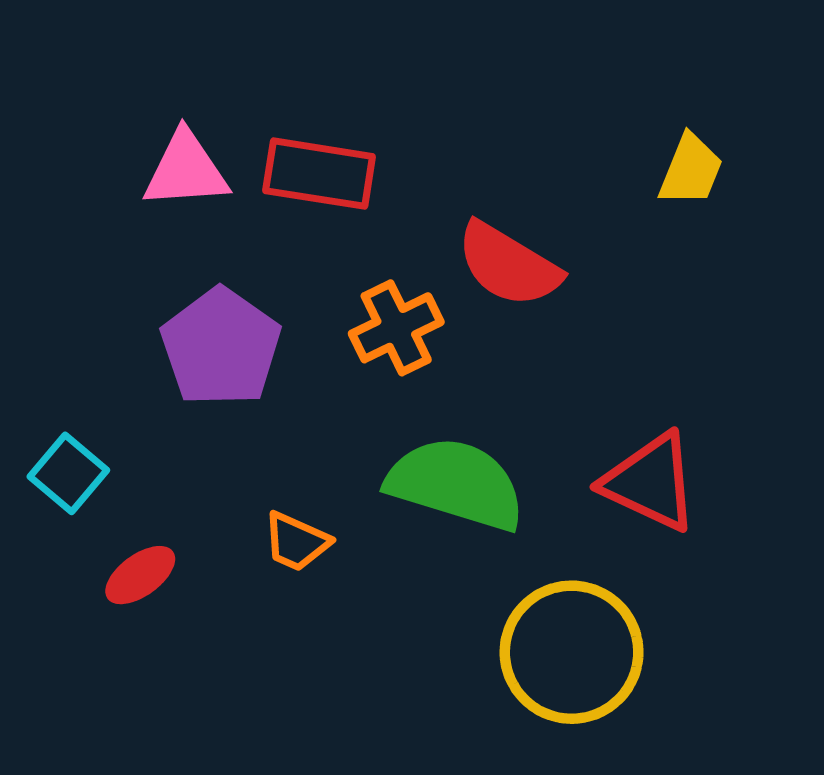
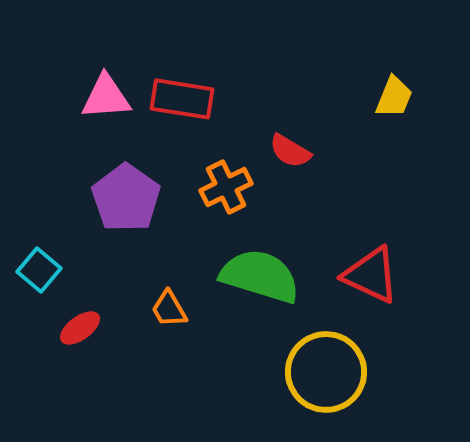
red semicircle: (508, 265) -> (290, 151), size x0.7
orange trapezoid: (296, 542) -> (169, 309), turned 36

